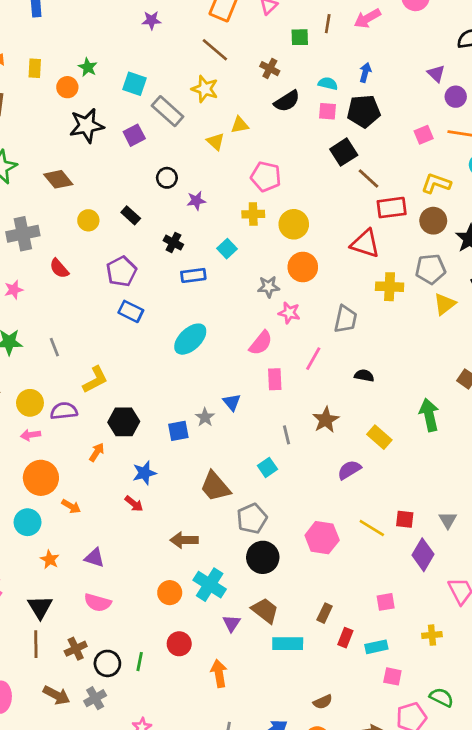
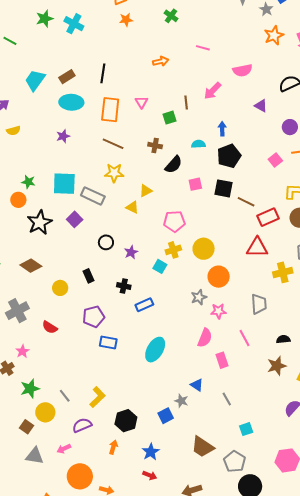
purple triangle: (436, 74) -> (261, 106), moved
cyan square: (135, 84) -> (64, 184), size x1.4
pink square: (327, 111) -> (195, 184), moved
black square: (344, 152) -> (223, 188), turned -30
black rectangle: (131, 215) -> (88, 276), turned 40
cyan square: (227, 249) -> (160, 266), moved
purple pentagon: (121, 271) -> (94, 317), turned 30
gray line: (54, 347) -> (65, 396), moved
pink line: (313, 359) -> (244, 338), turned -42
yellow circle: (30, 403) -> (45, 412), moved
brown star: (326, 420) -> (277, 366), moved, turned 30
gray line: (286, 435) -> (227, 399), moved
cyan square: (267, 467) -> (246, 429), moved, turned 32

